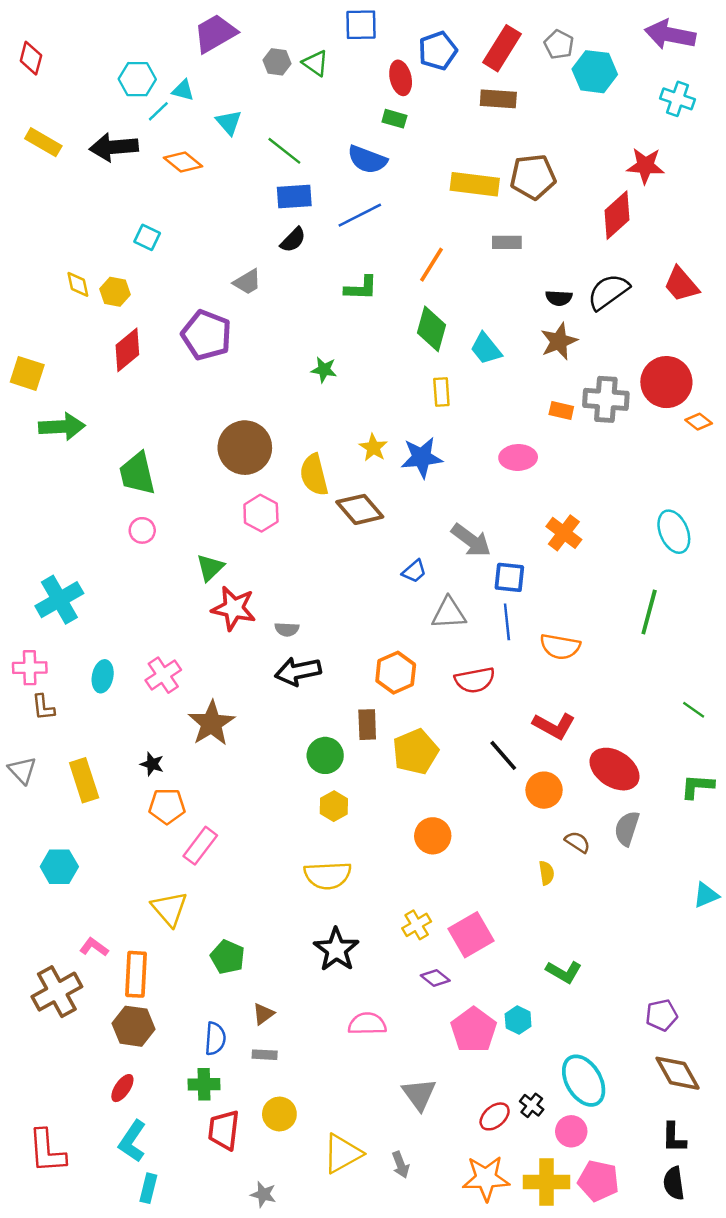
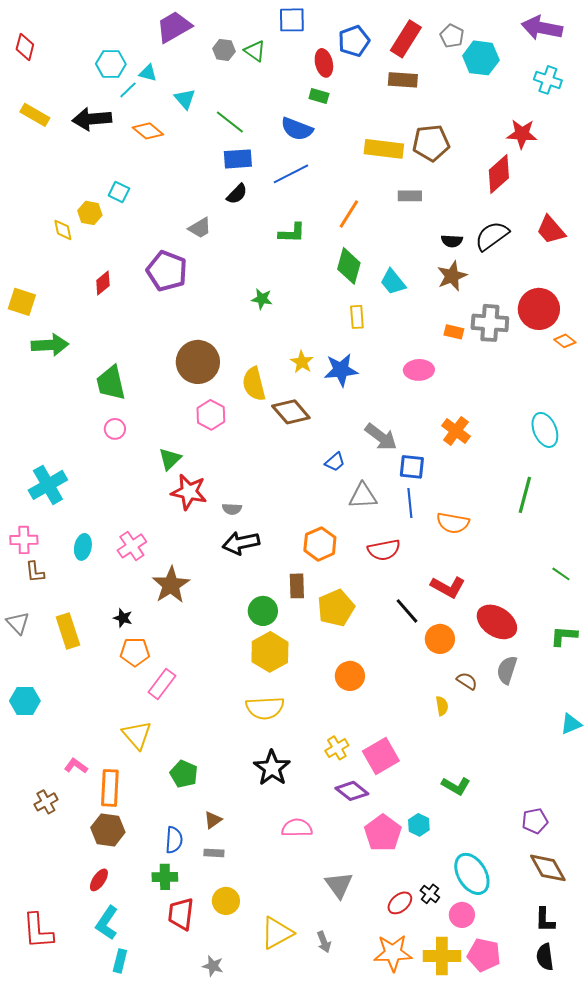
yellow hexagon: (115, 292) -> (90, 213), moved
red diamond: (127, 350) -> (103, 283), size x0.7
yellow hexagon: (334, 806) -> (270, 652), size x1.6
cyan hexagon: (59, 867) -> (25, 701), moved
purple diamond: (435, 978) -> (352, 791), size x1.4
brown cross: (57, 992) -> (46, 802), size x0.6

